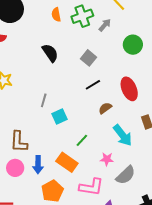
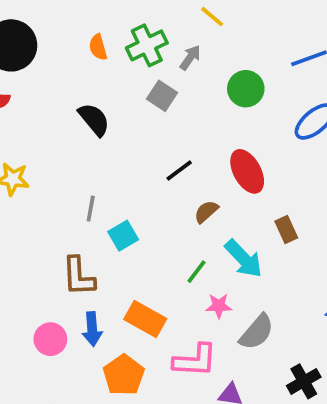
gray square: (88, 58) -> (162, 96), moved
green line: (82, 140) -> (196, 272), moved
brown L-shape: (19, 142) -> (78, 276), moved

